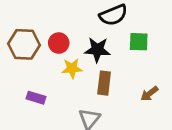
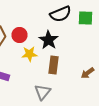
green square: (139, 42) -> (86, 18), moved
black star: (97, 50) -> (48, 40), turned 30

